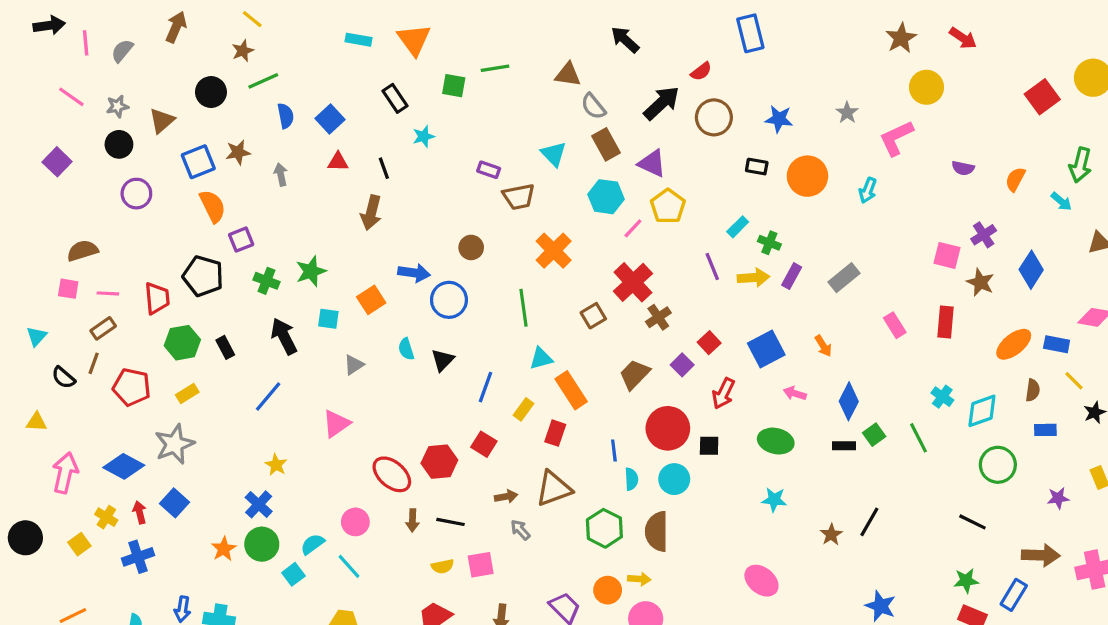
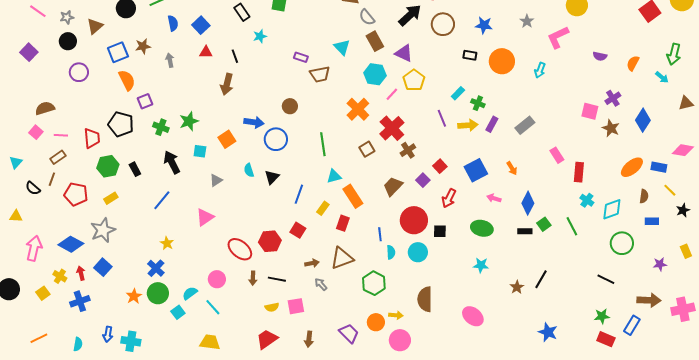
orange cross: (554, 251) -> (358, 109), moved
pink square: (68, 289) -> (36, 132), turned 32
red rectangle: (945, 322) -> (579, 172), moved
brown semicircle: (657, 531) -> (425, 299), moved

